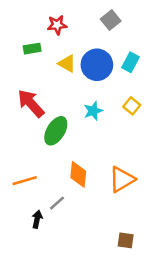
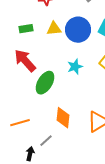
green rectangle: (32, 49) -> (26, 29), moved
yellow triangle: (67, 64) -> (54, 29), turned -35

